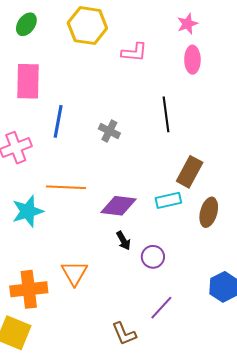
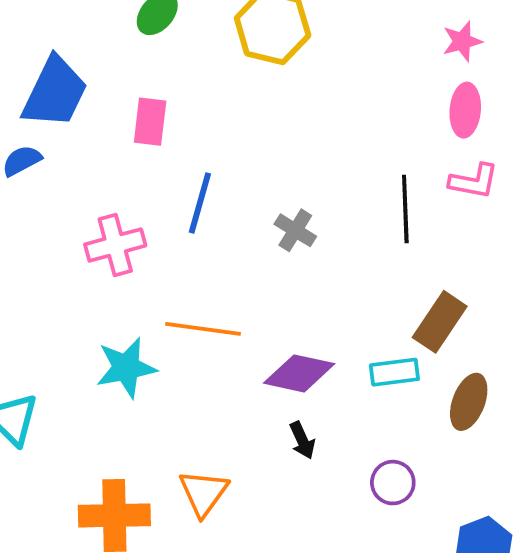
pink L-shape: (134, 52) -> (474, 181), moved
pink rectangle: (28, 81) -> (150, 122), size x0.7
purple circle: (153, 257) -> (393, 483), moved

